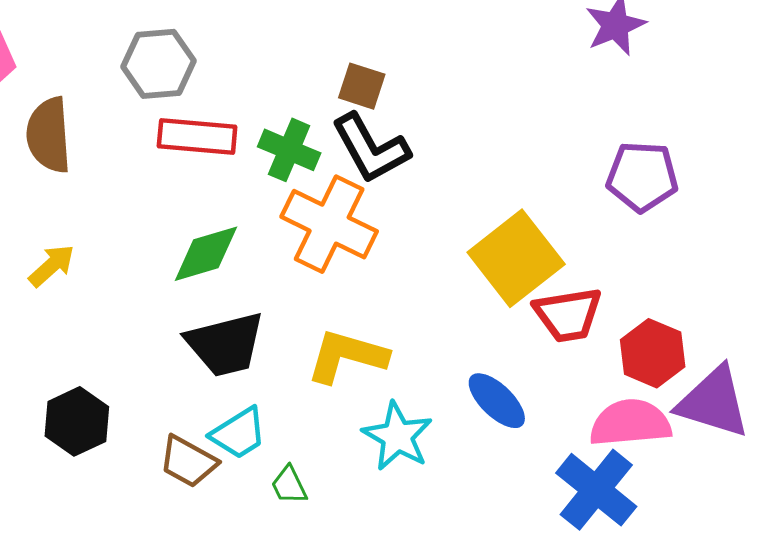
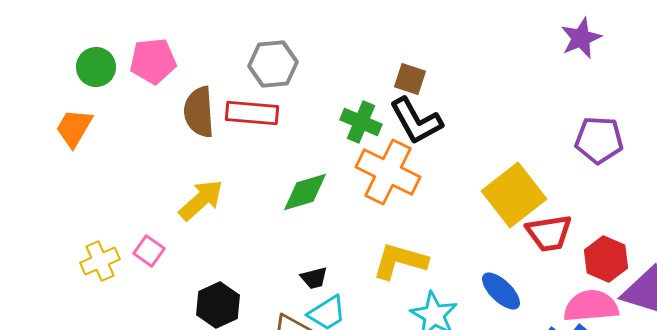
red rectangle: (197, 137) -> (252, 113), moved
yellow arrow: (52, 266) -> (201, 200), size x1.4
black trapezoid: (225, 344) -> (314, 278), moved, size x0.5

